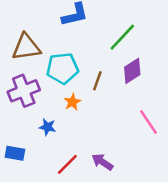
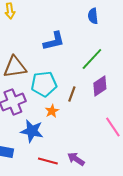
blue star: (47, 127) -> (32, 131), size x1.6
red line: (67, 164) -> (48, 161), turned 60

